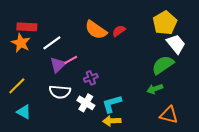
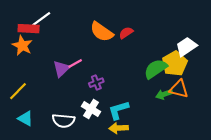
yellow pentagon: (165, 23) -> (175, 64), moved
white line: (52, 43) -> (41, 19), moved
white trapezoid: (176, 44) -> (186, 47), turned -85
green semicircle: (163, 65) -> (156, 69), moved
white semicircle: (60, 92) -> (64, 121), moved
orange triangle: (169, 115) -> (179, 89), moved

